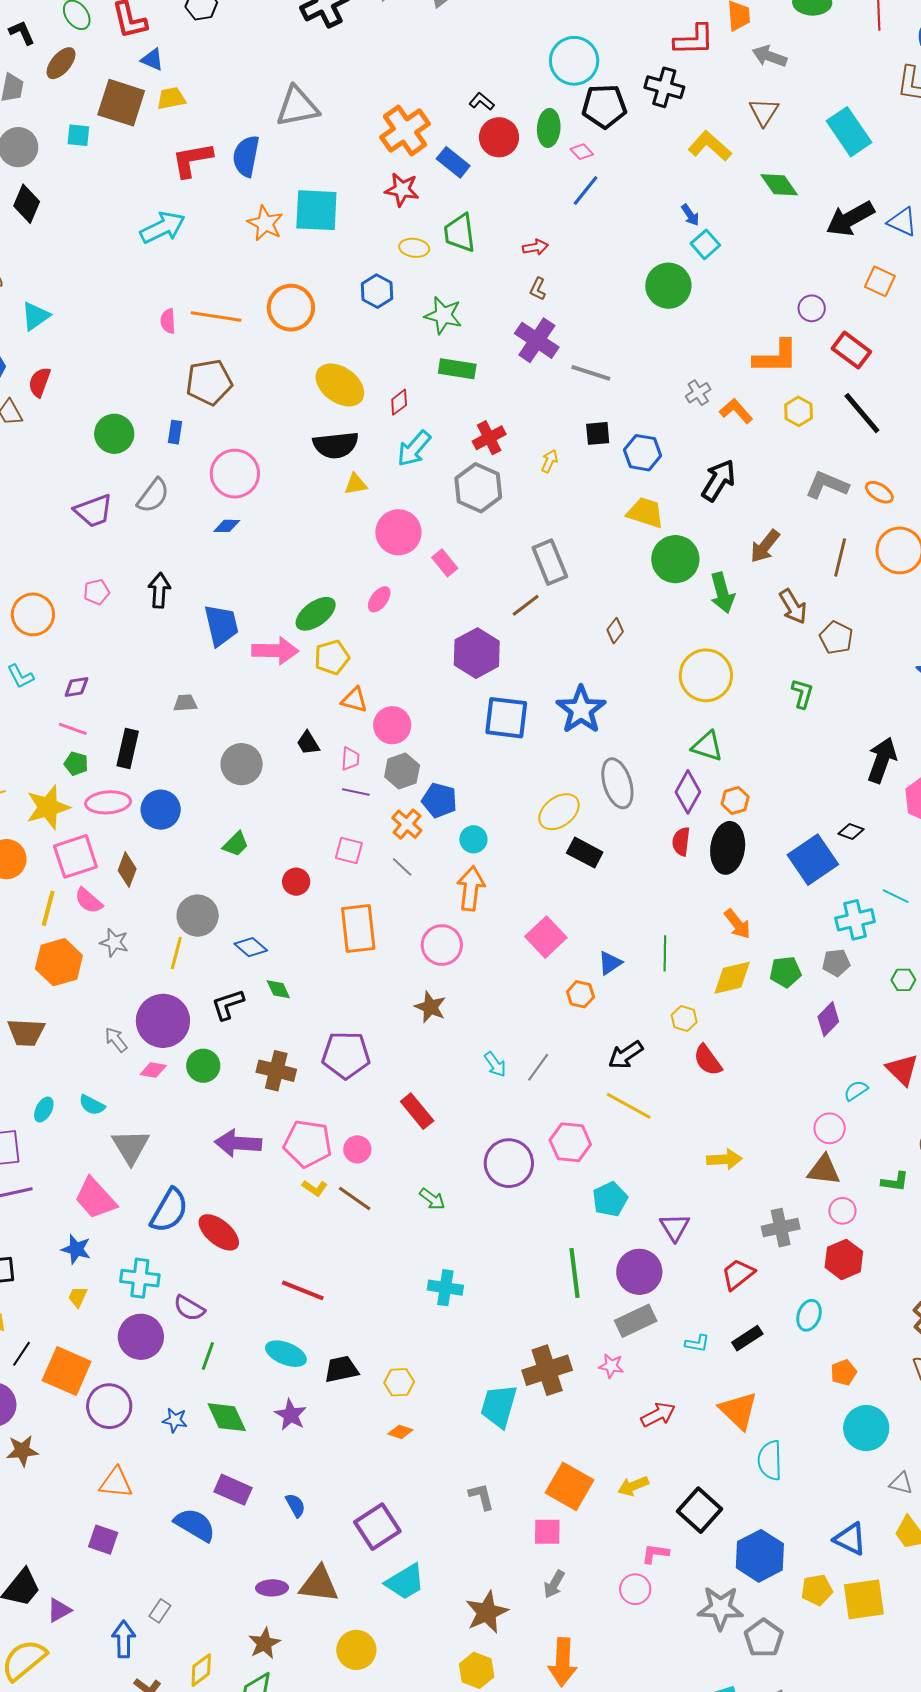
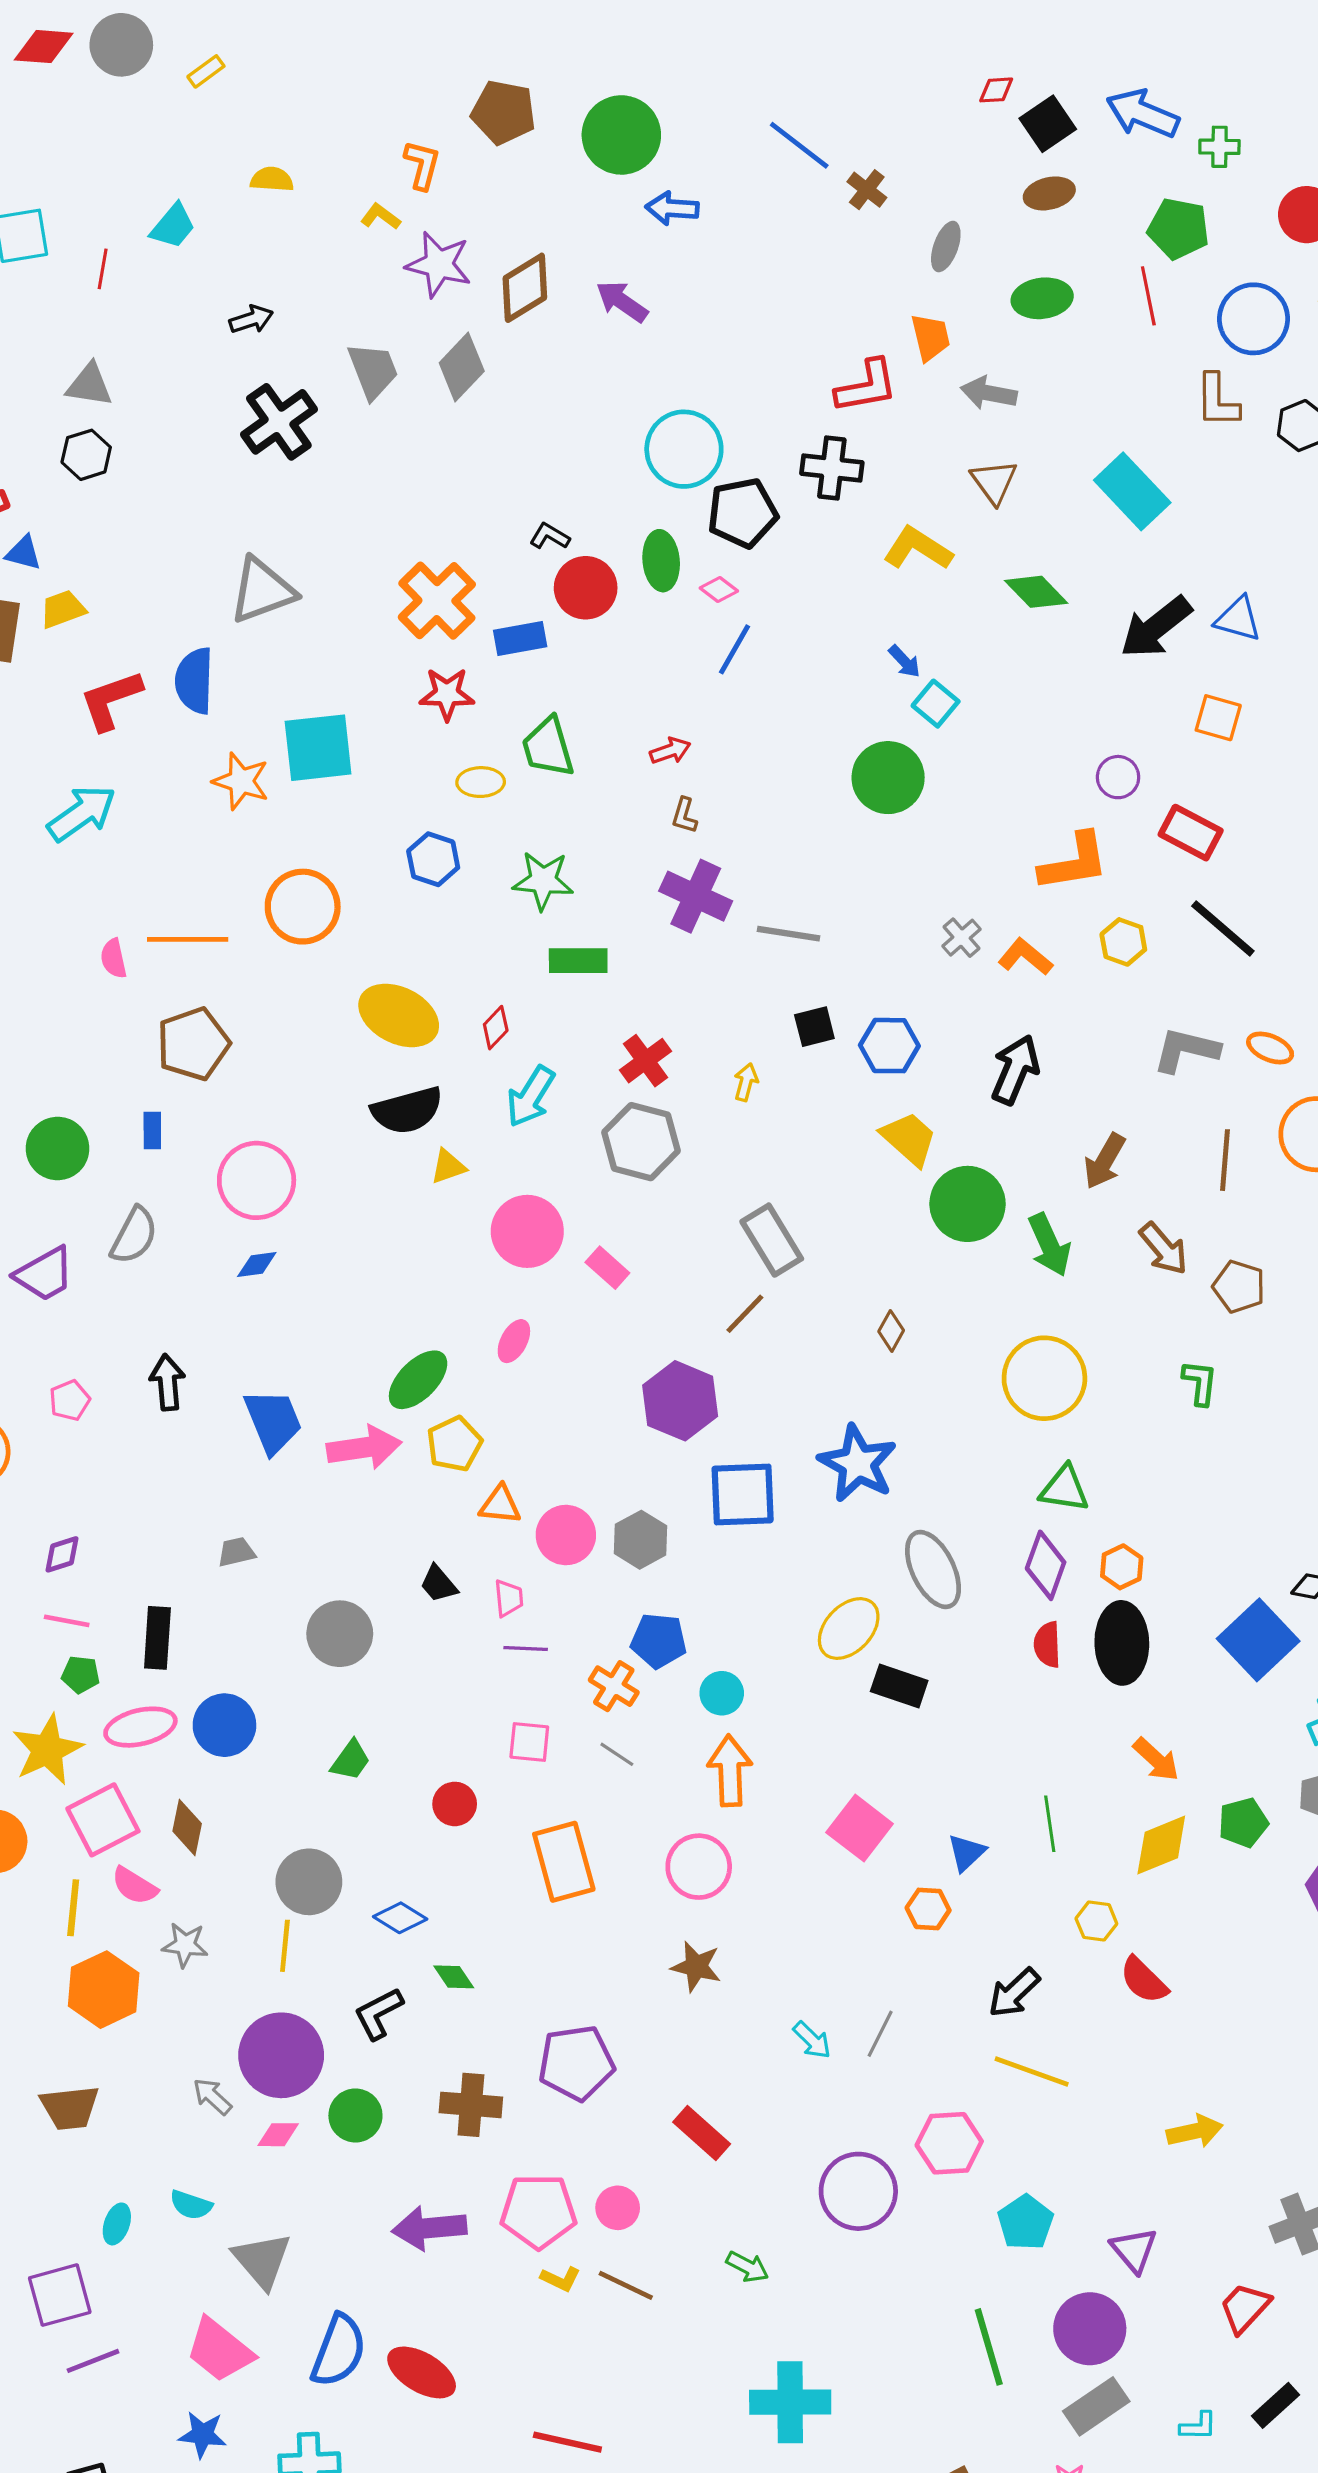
blue rectangle: (453, 162) -> (520, 638), turned -40
yellow trapezoid: (645, 513) -> (909, 1139), turned 33
gray hexagon: (402, 771) -> (641, 1540), moved
cyan cross: (445, 1288) -> (790, 2402), size x1.4

